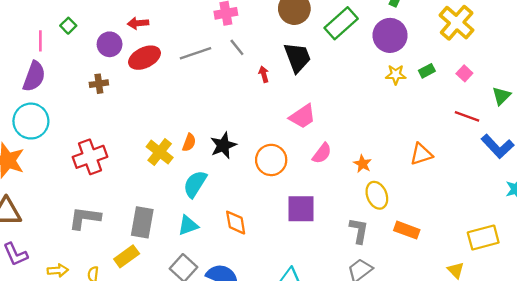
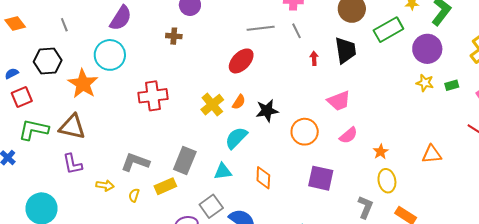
red ellipse: (145, 58) -> (241, 61), moved, turned -32
gray L-shape: (85, 218) -> (135, 162), moved

